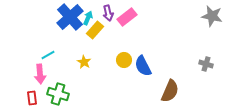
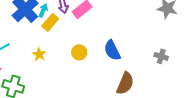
blue semicircle: (143, 66) -> (112, 50), moved

